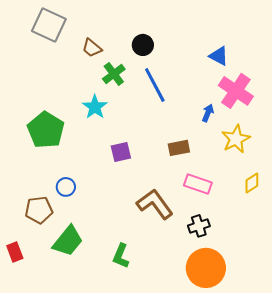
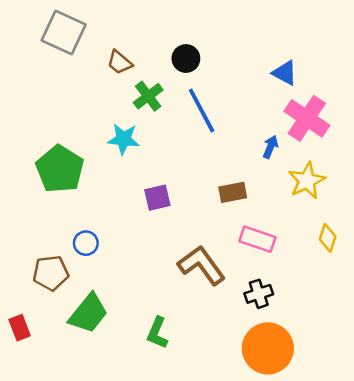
cyan star: (95, 107) -> (124, 139), turned -30
yellow diamond: (252, 183) -> (328, 238), turned -40

